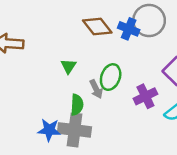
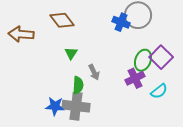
brown diamond: (97, 26) -> (62, 20), moved
green ellipse: (111, 77) -> (143, 60), moved

